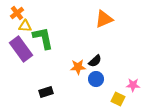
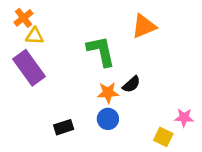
green L-shape: (43, 38) -> (101, 51), moved
blue circle: (96, 79) -> (108, 119), moved

